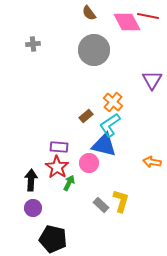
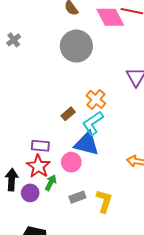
gray cross: (33, 44) -> (14, 40), turned -32
gray rectangle: (101, 205) -> (77, 197), moved, turned -63
purple circle: (33, 208) -> (30, 193), moved

